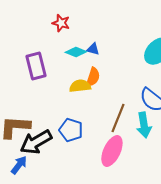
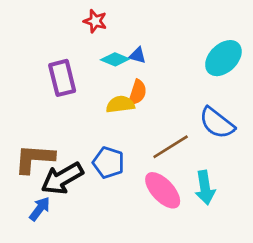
brown line: (118, 118) -> (171, 147), turned 36
cyan arrow: (144, 125) -> (205, 188), moved
pink ellipse: (112, 151) -> (163, 190), turned -68

